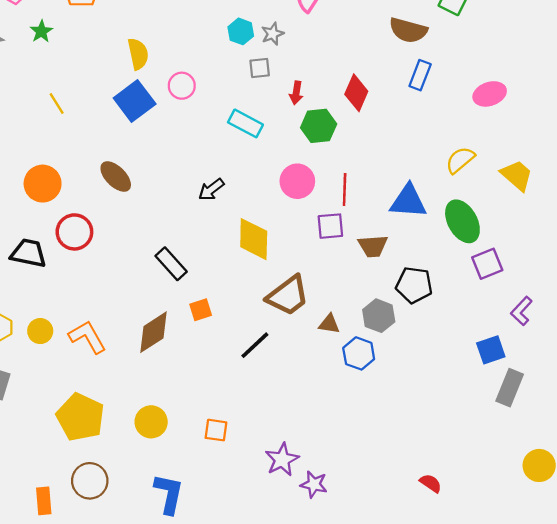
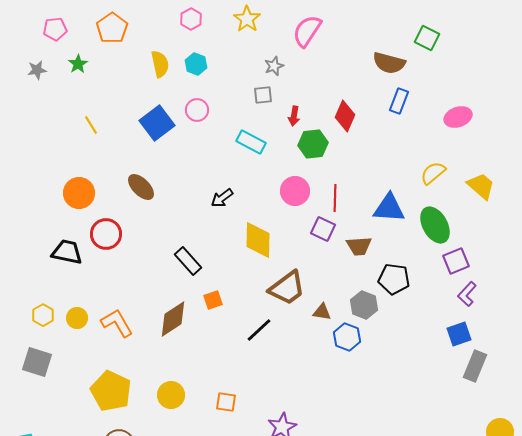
cyan hexagon: (241, 31) -> (196, 64), moved
yellow semicircle: (138, 54) -> (160, 64), moved
purple square: (330, 226) -> (323, 229), turned 30
purple L-shape: (521, 311) -> (467, 294), moved

